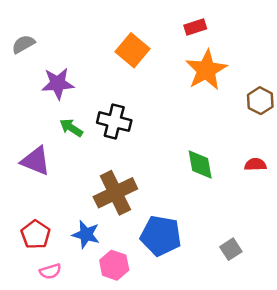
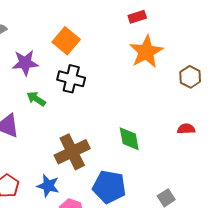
orange square: (133, 50) -> (66, 41), moved
black cross: (114, 122) -> (71, 79), moved
green diamond: (200, 165) -> (129, 139), moved

